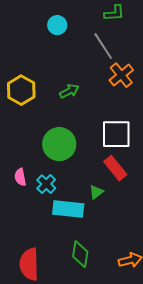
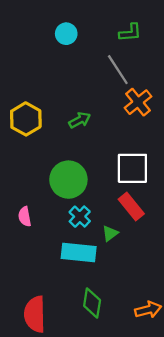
cyan circle: (57, 25) -> (66, 34), moved
cyan cross: (46, 184) -> (80, 217), moved

